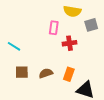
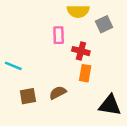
red cross: (70, 43) -> (81, 51), turned 32
orange rectangle: (69, 74) -> (85, 73), moved

